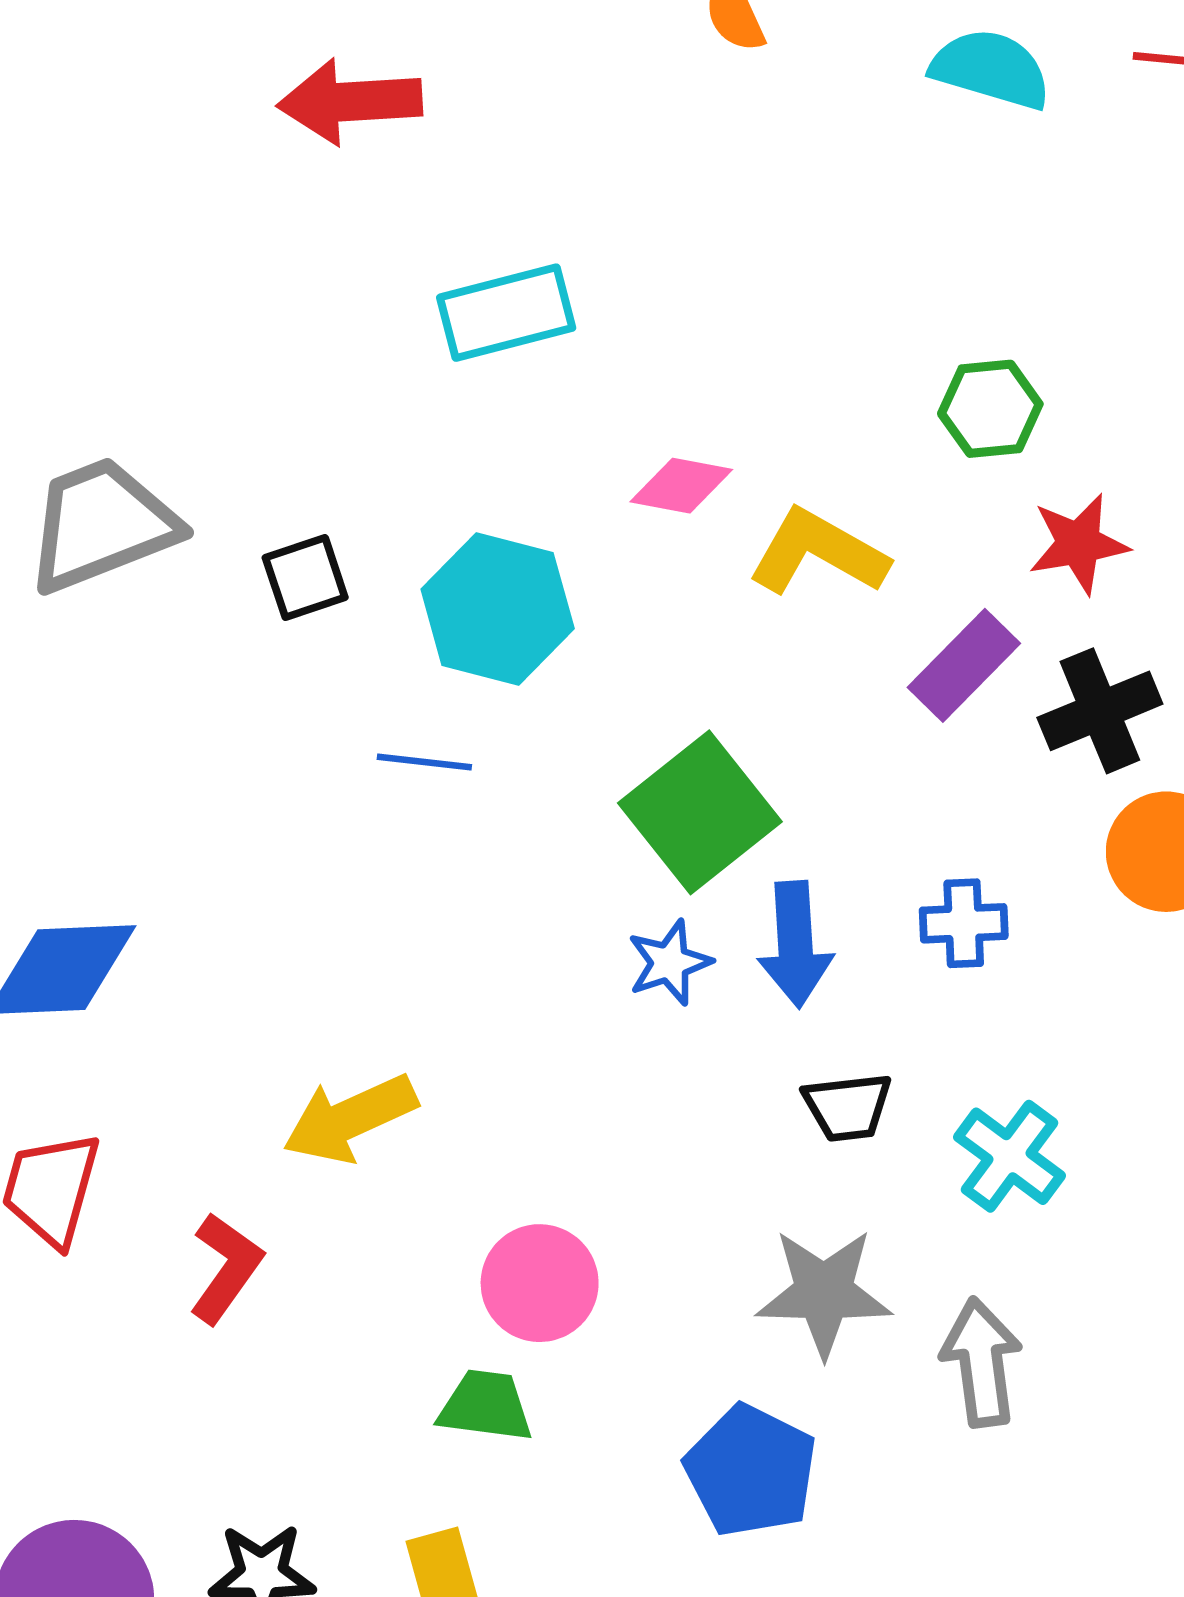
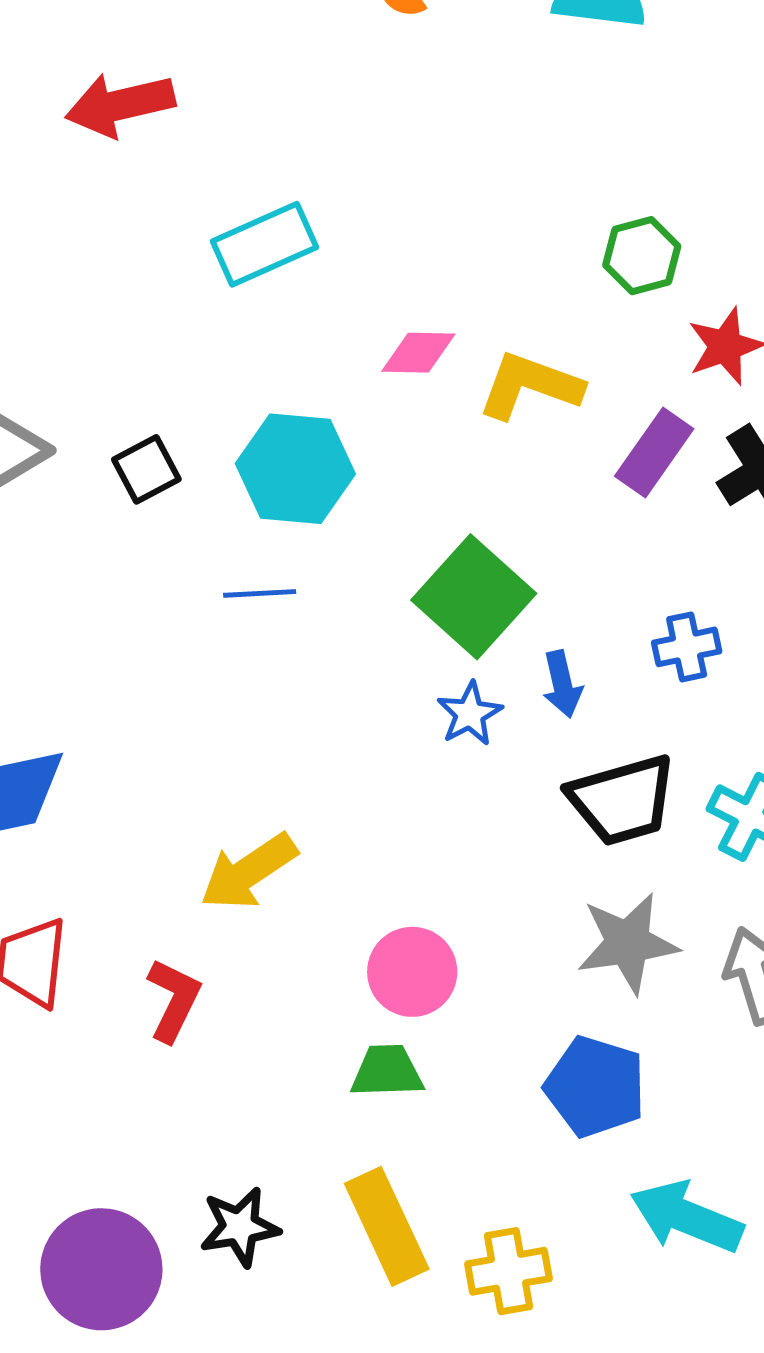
blue arrow: (795, 944) -> (562, 684), size x0.7
black trapezoid: (848, 1107) -> (622, 800), size x1.6

